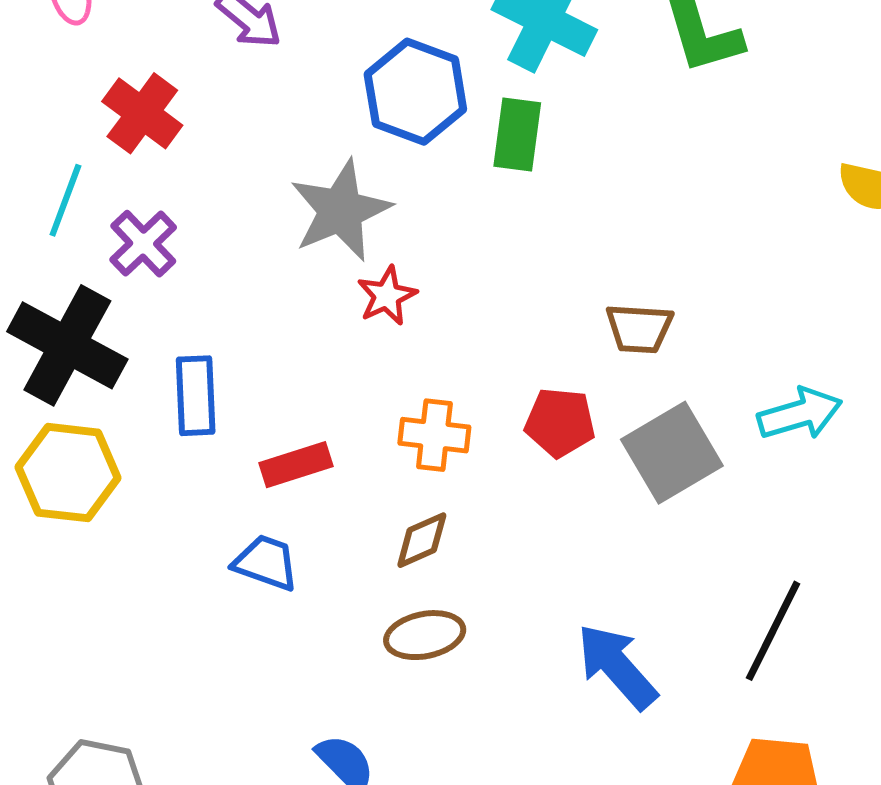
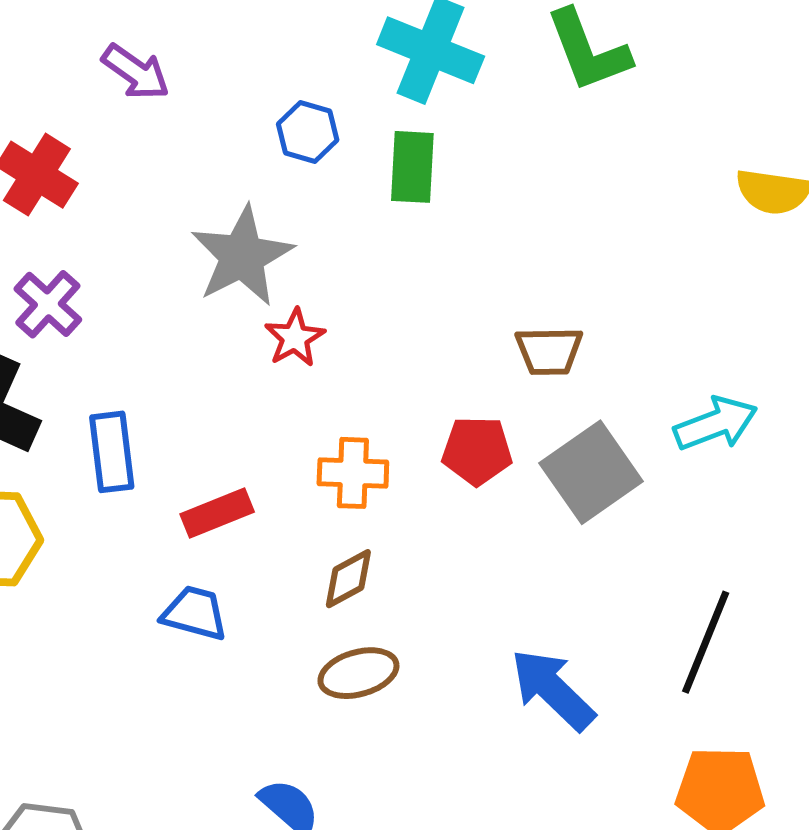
blue hexagon: (415, 92) -> (308, 132), size x0.6

